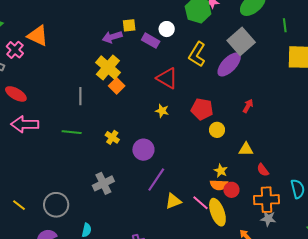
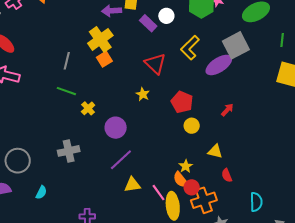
green line: (72, 132) -> (66, 91), moved
orange semicircle: (219, 185) -> (181, 180), turned 36
orange cross: (267, 200) -> (204, 200), moved, turned -30

